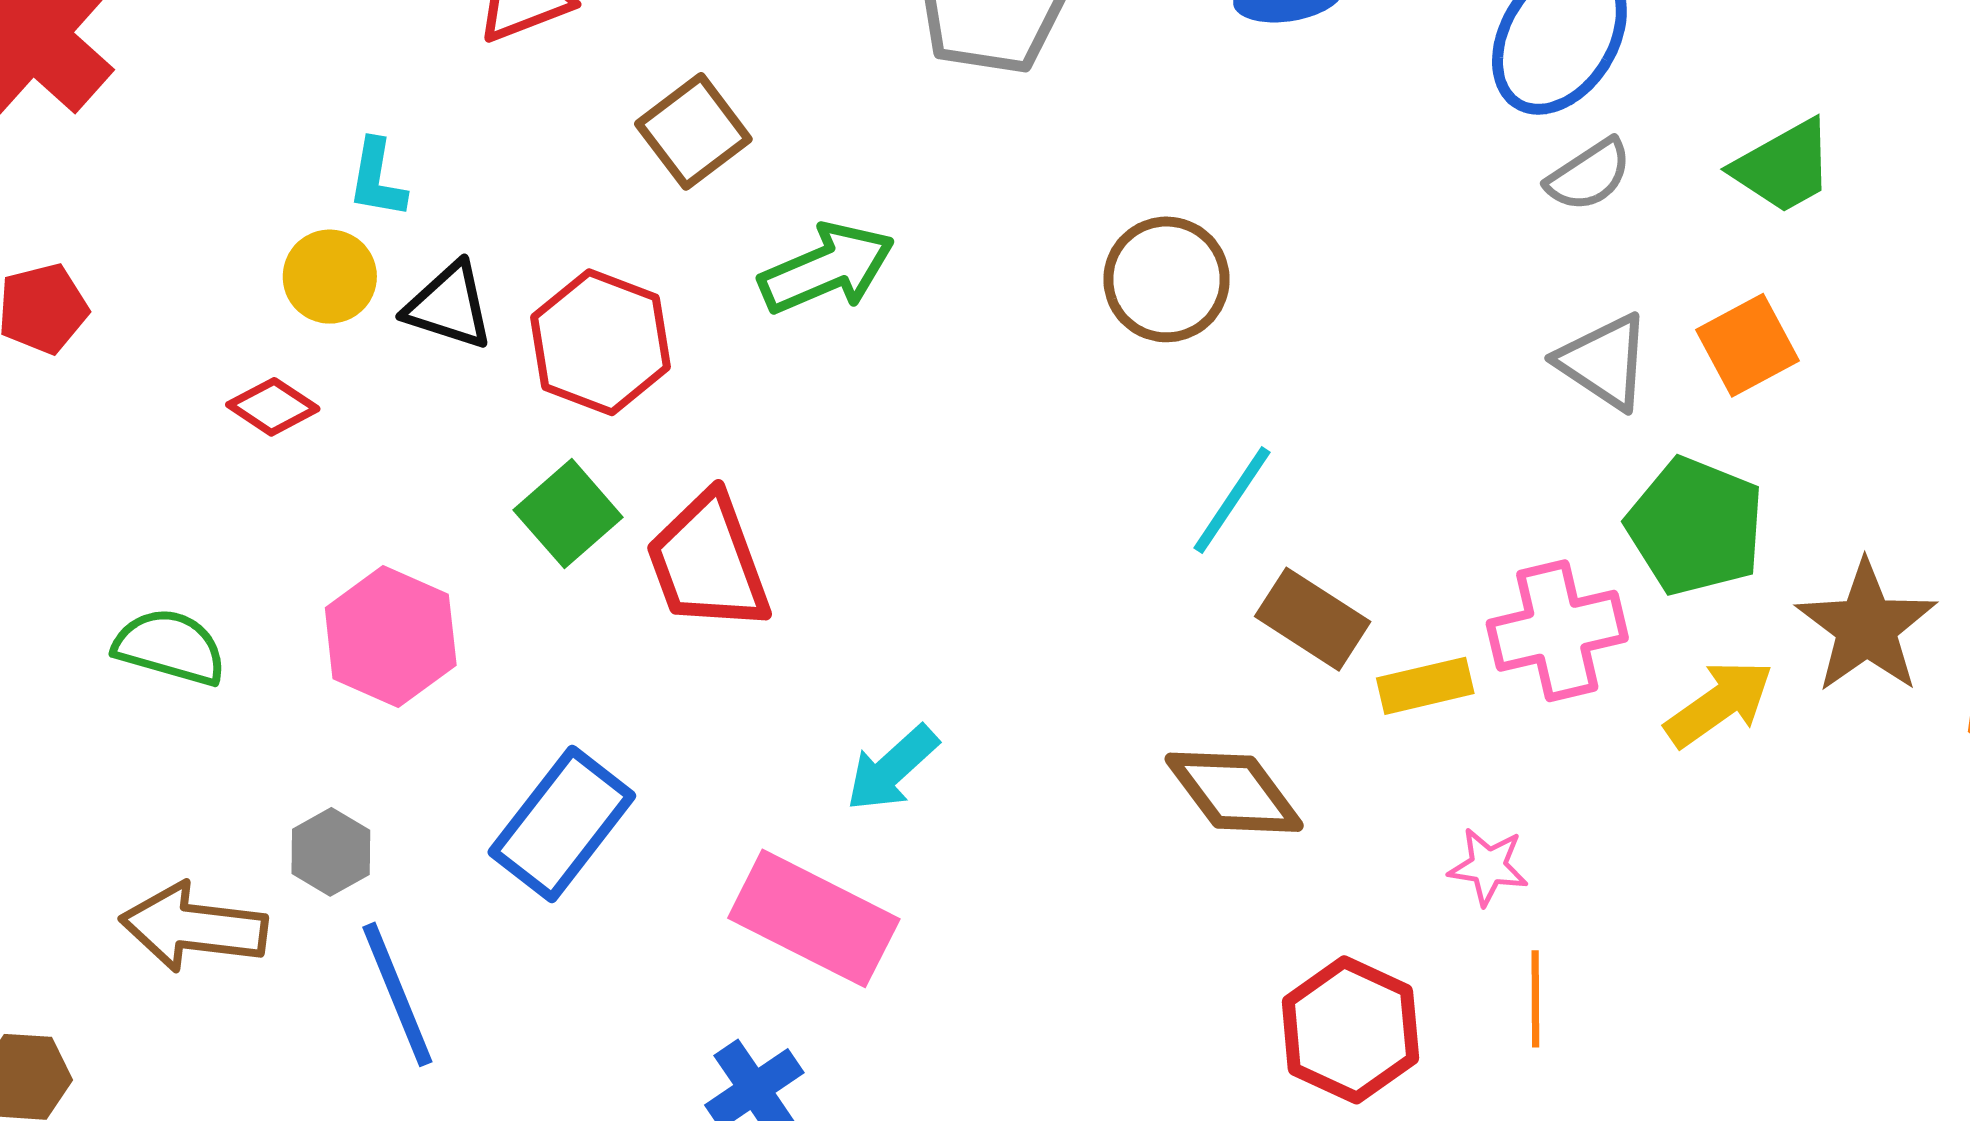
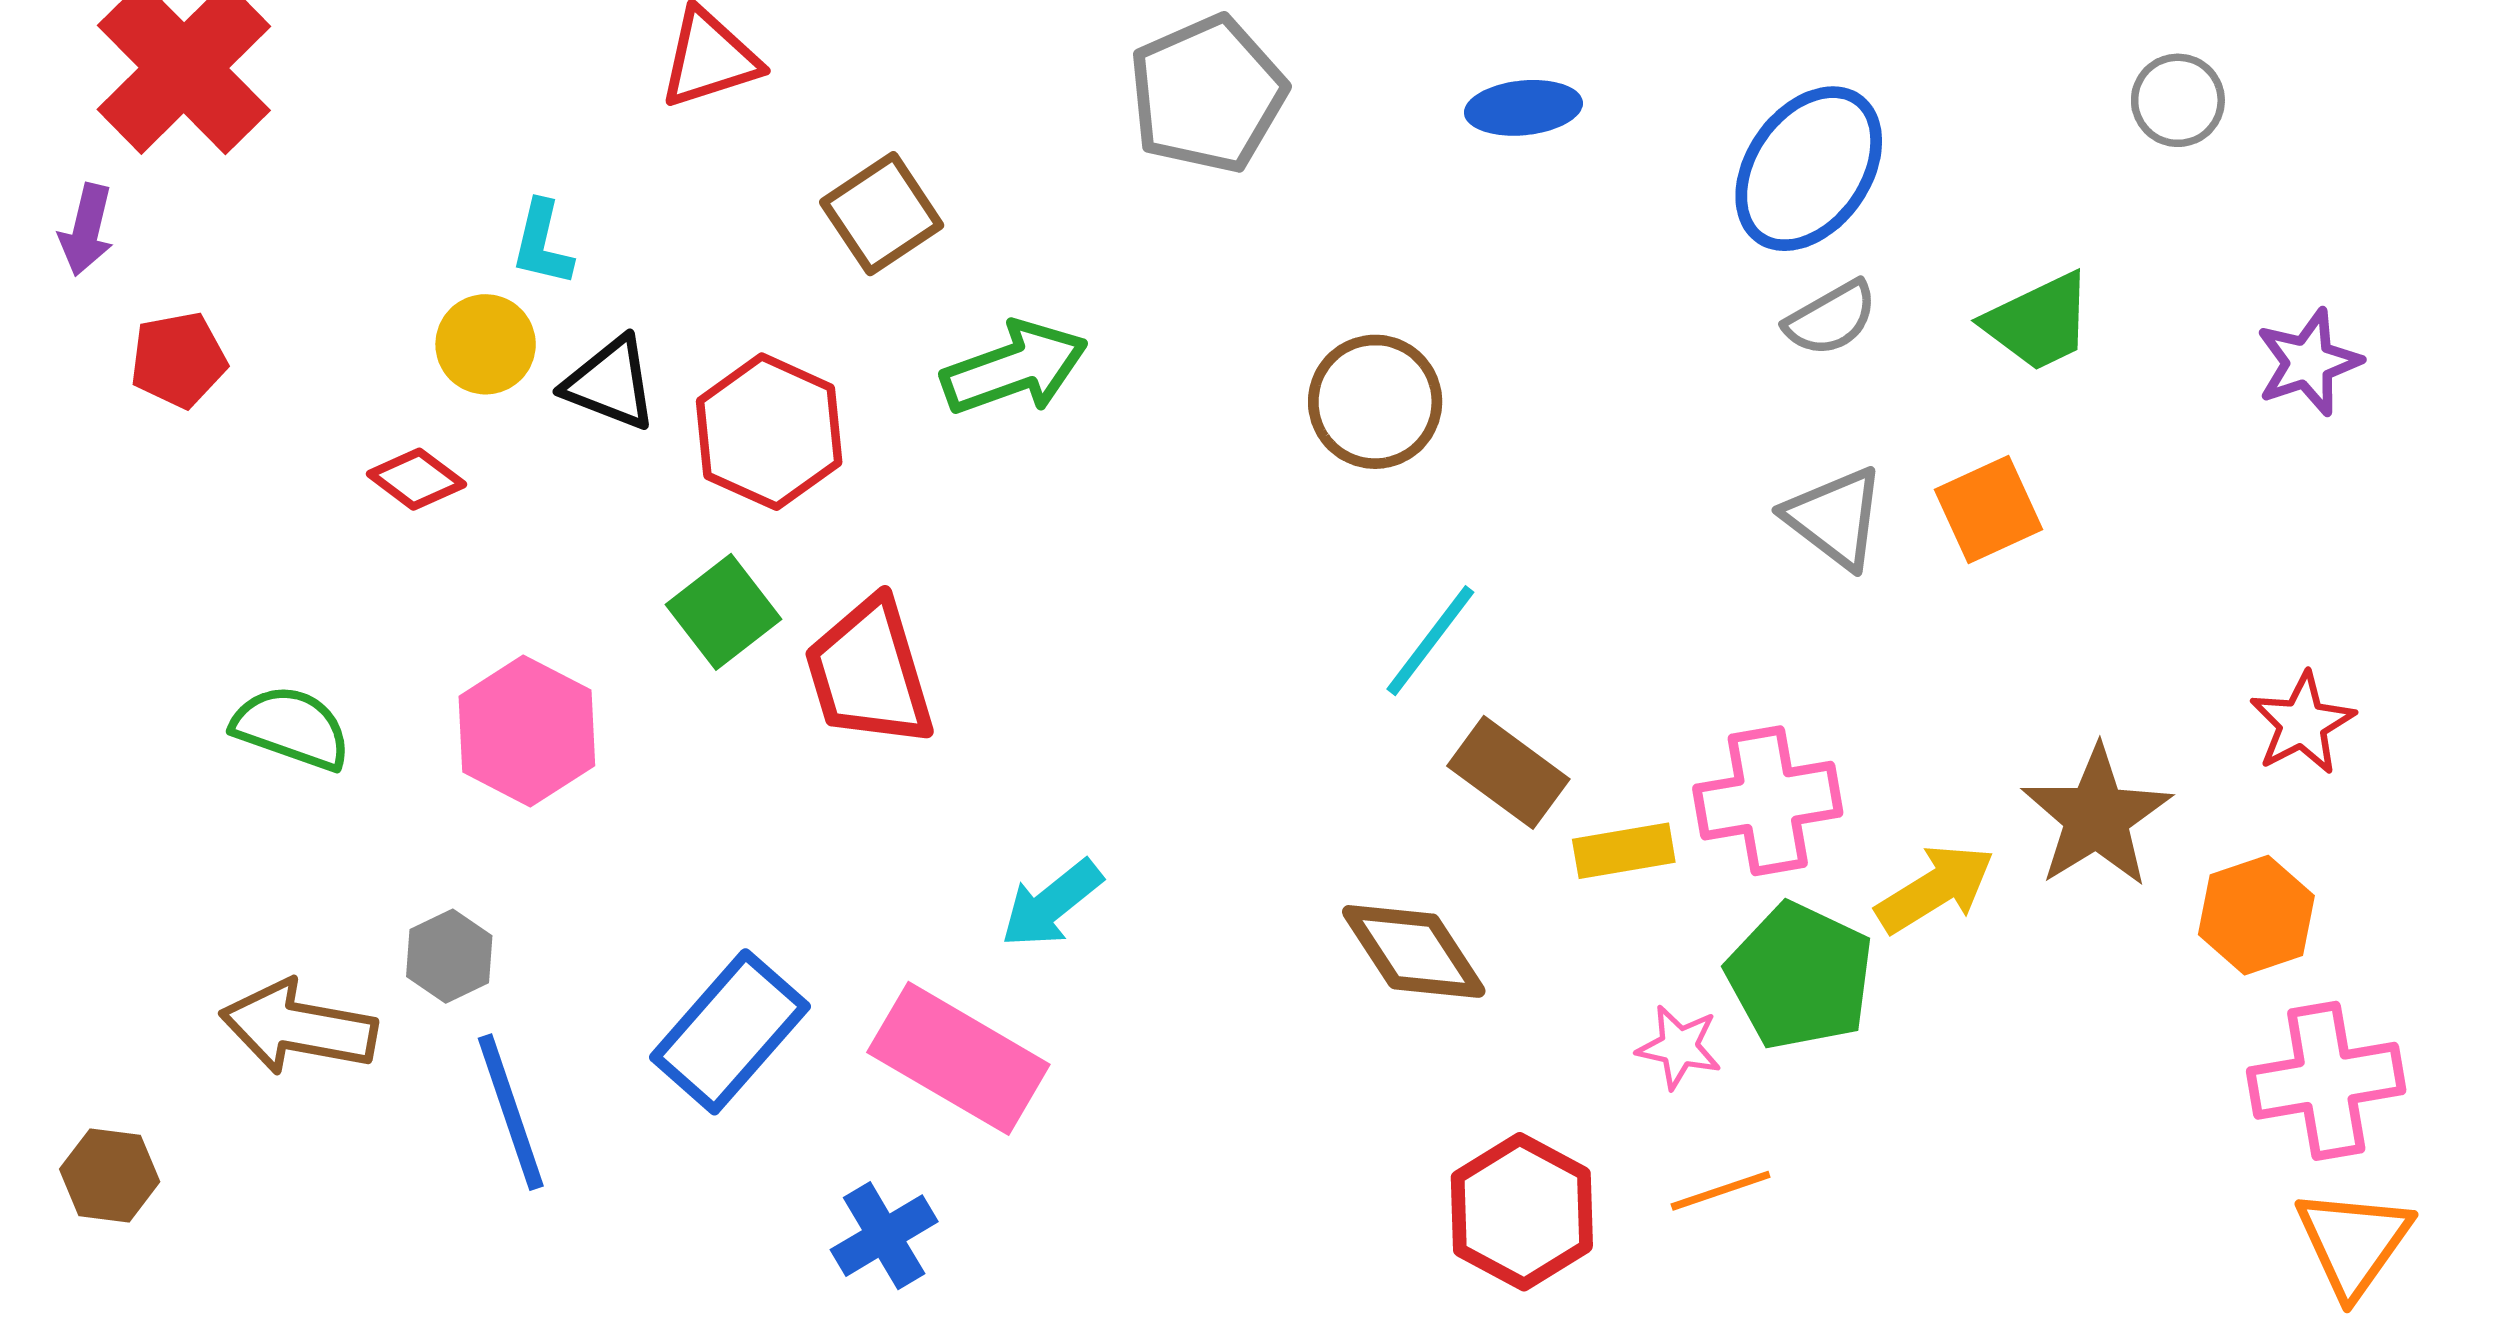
green pentagon: (1695, 526) -> (1800, 976), moved
blue rectangle: (562, 824) -> (730, 1032), moved
orange line: (1535, 999) -> (1721, 1191), turned 68

